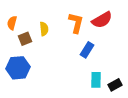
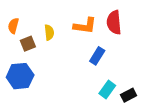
red semicircle: (102, 20) -> (114, 22), turned 115
orange L-shape: (76, 23) -> (85, 26), turned 85
cyan rectangle: (96, 80) -> (107, 90), turned 35

